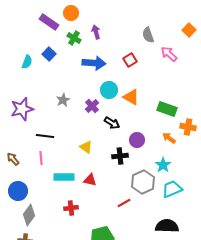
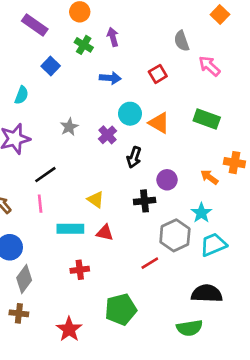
purple rectangle: (49, 22) -> (35, 25), moved
orange square: (189, 30) -> (220, 14), moved
cyan semicircle: (27, 62) -> (22, 95), moved
blue arrow: (94, 63) -> (110, 78), size x0.7
green rectangle: (167, 109) -> (207, 119), moved
black arrow: (112, 123) -> (134, 157), turned 77
black line: (45, 136) -> (45, 175), turned -42
yellow triangle: (86, 147) -> (96, 200), moved

